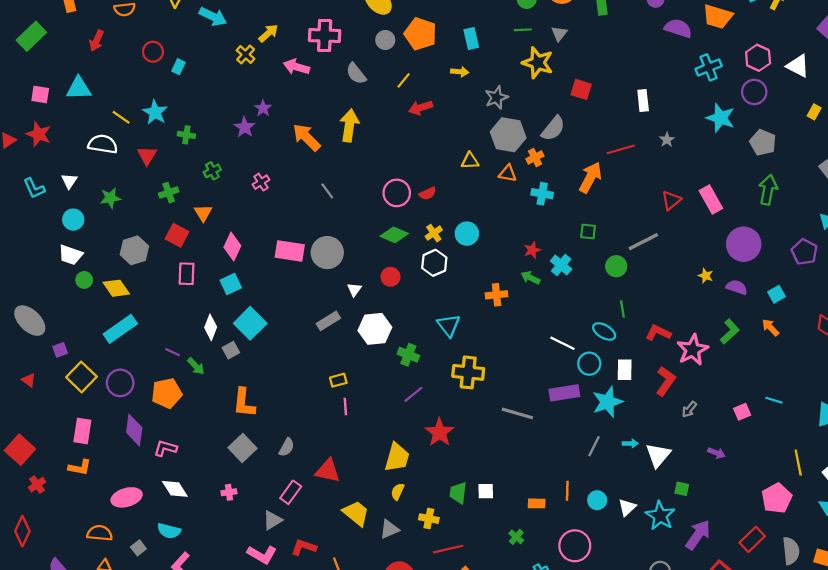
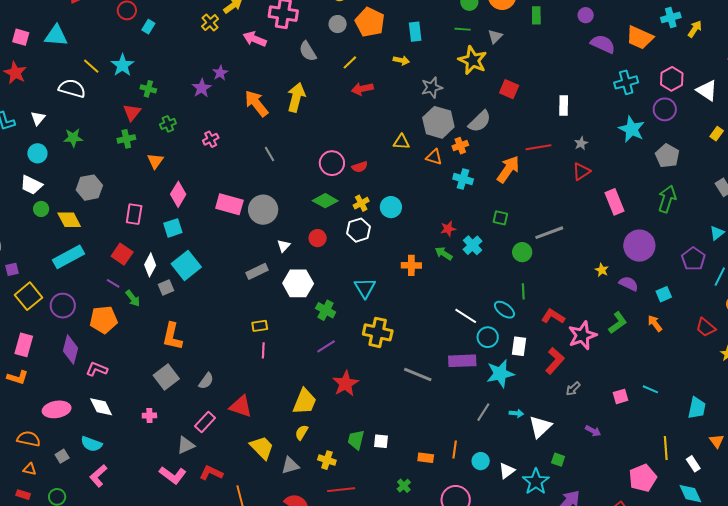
red triangle: (147, 155) -> (132, 112), moved
red triangle: (671, 200) -> (581, 172), moved
red square: (177, 235) -> (122, 254), moved

